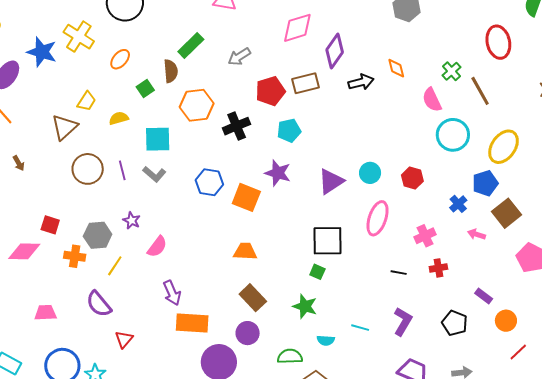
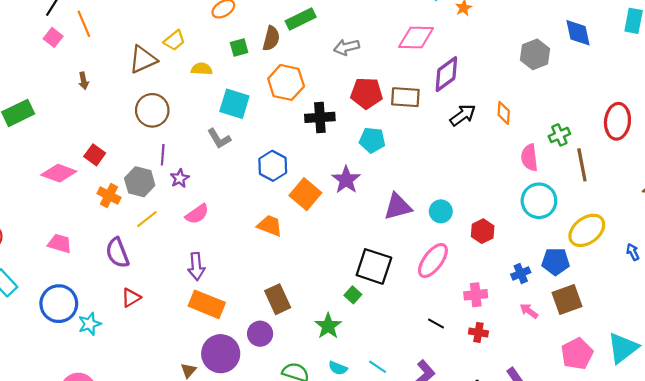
black arrow: (361, 82) -> (463, 115), turned -40
purple line: (122, 170) -> (163, 155), moved
orange trapezoid: (245, 251) -> (270, 226), moved

